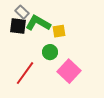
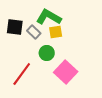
gray rectangle: (22, 12) -> (34, 32), moved
green L-shape: (38, 23) -> (49, 17), moved

